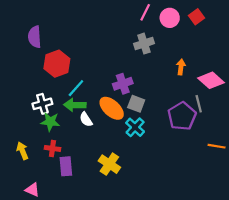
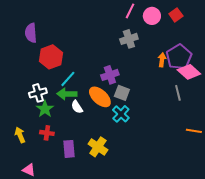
purple pentagon: (182, 116) -> (179, 57), moved
green star: (50, 122) -> (45, 109), turned 30
purple rectangle: (66, 166) -> (69, 149), moved

